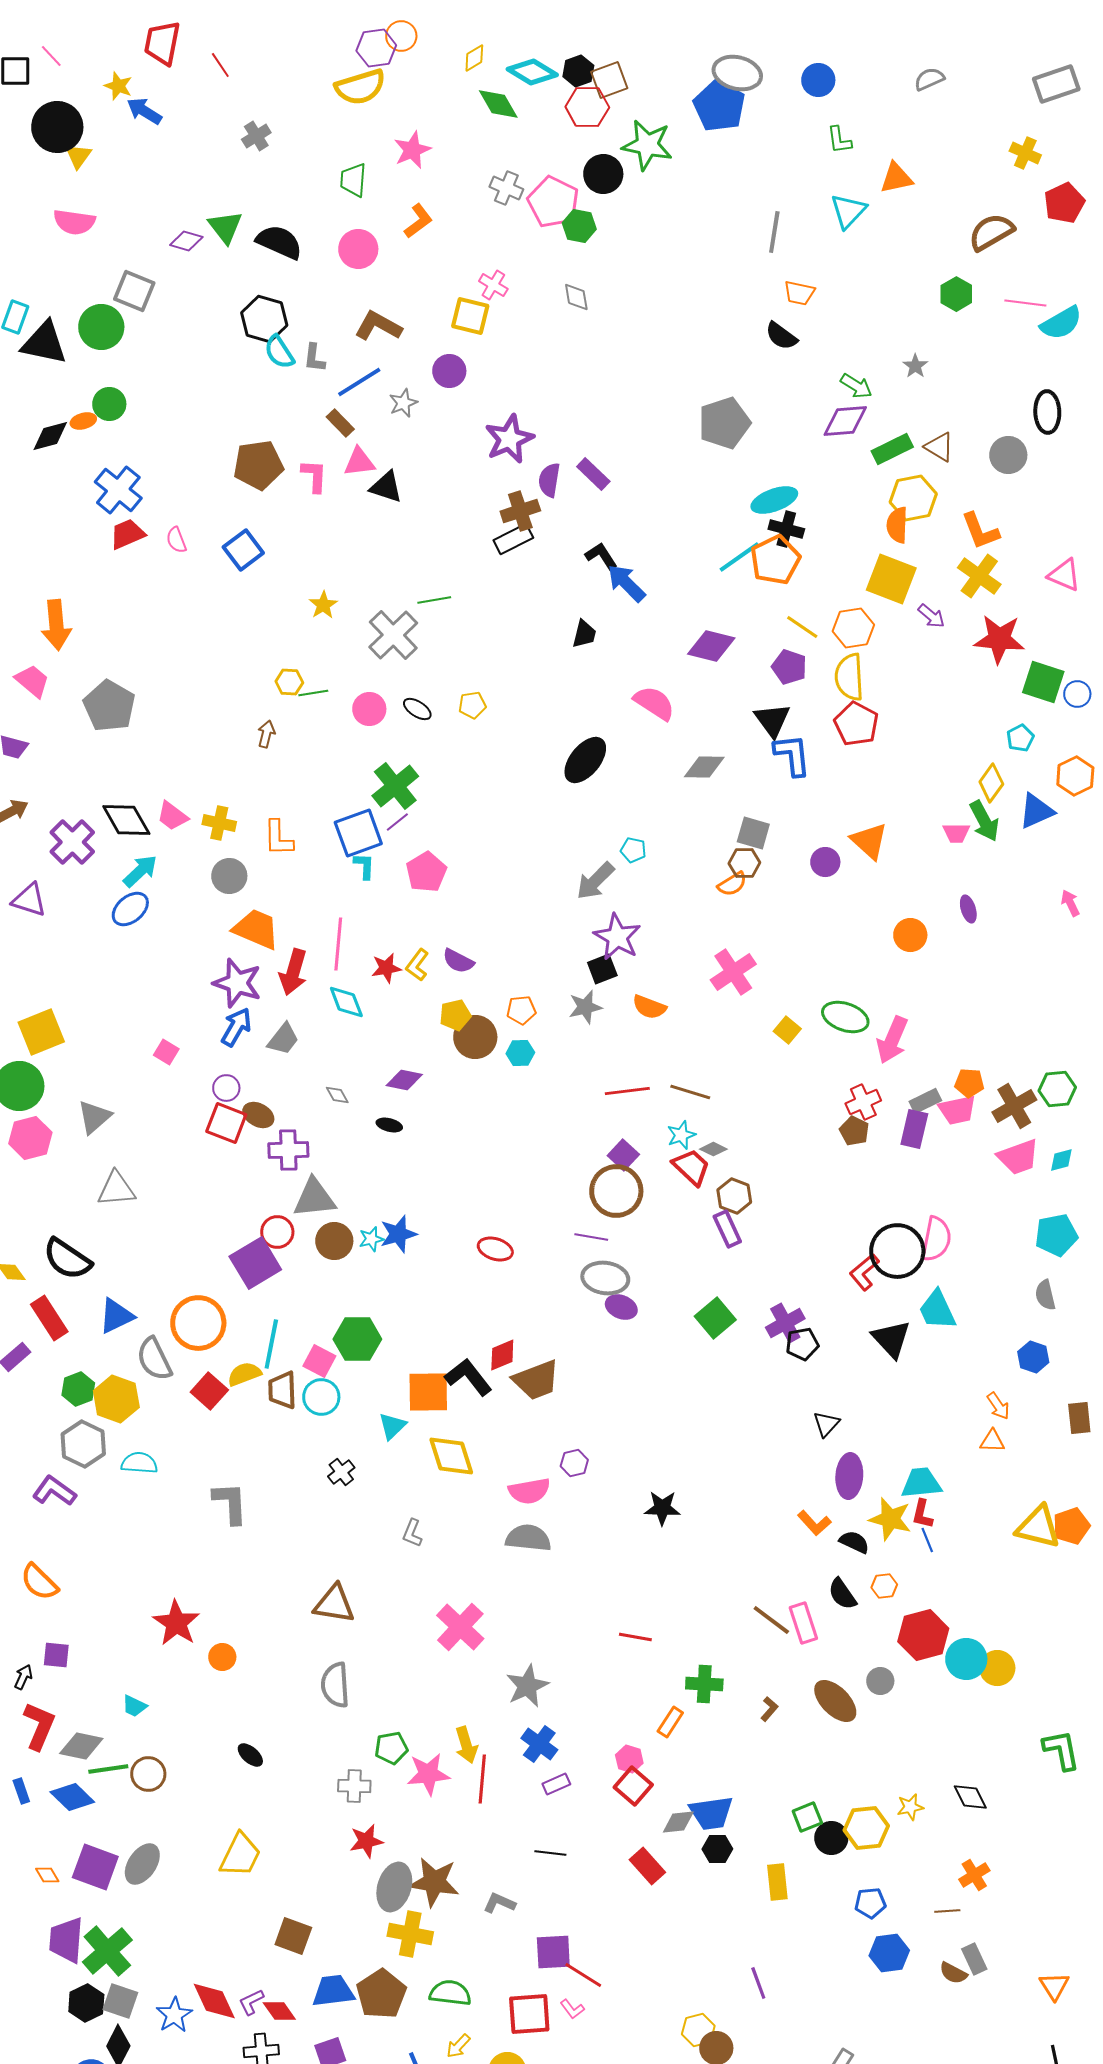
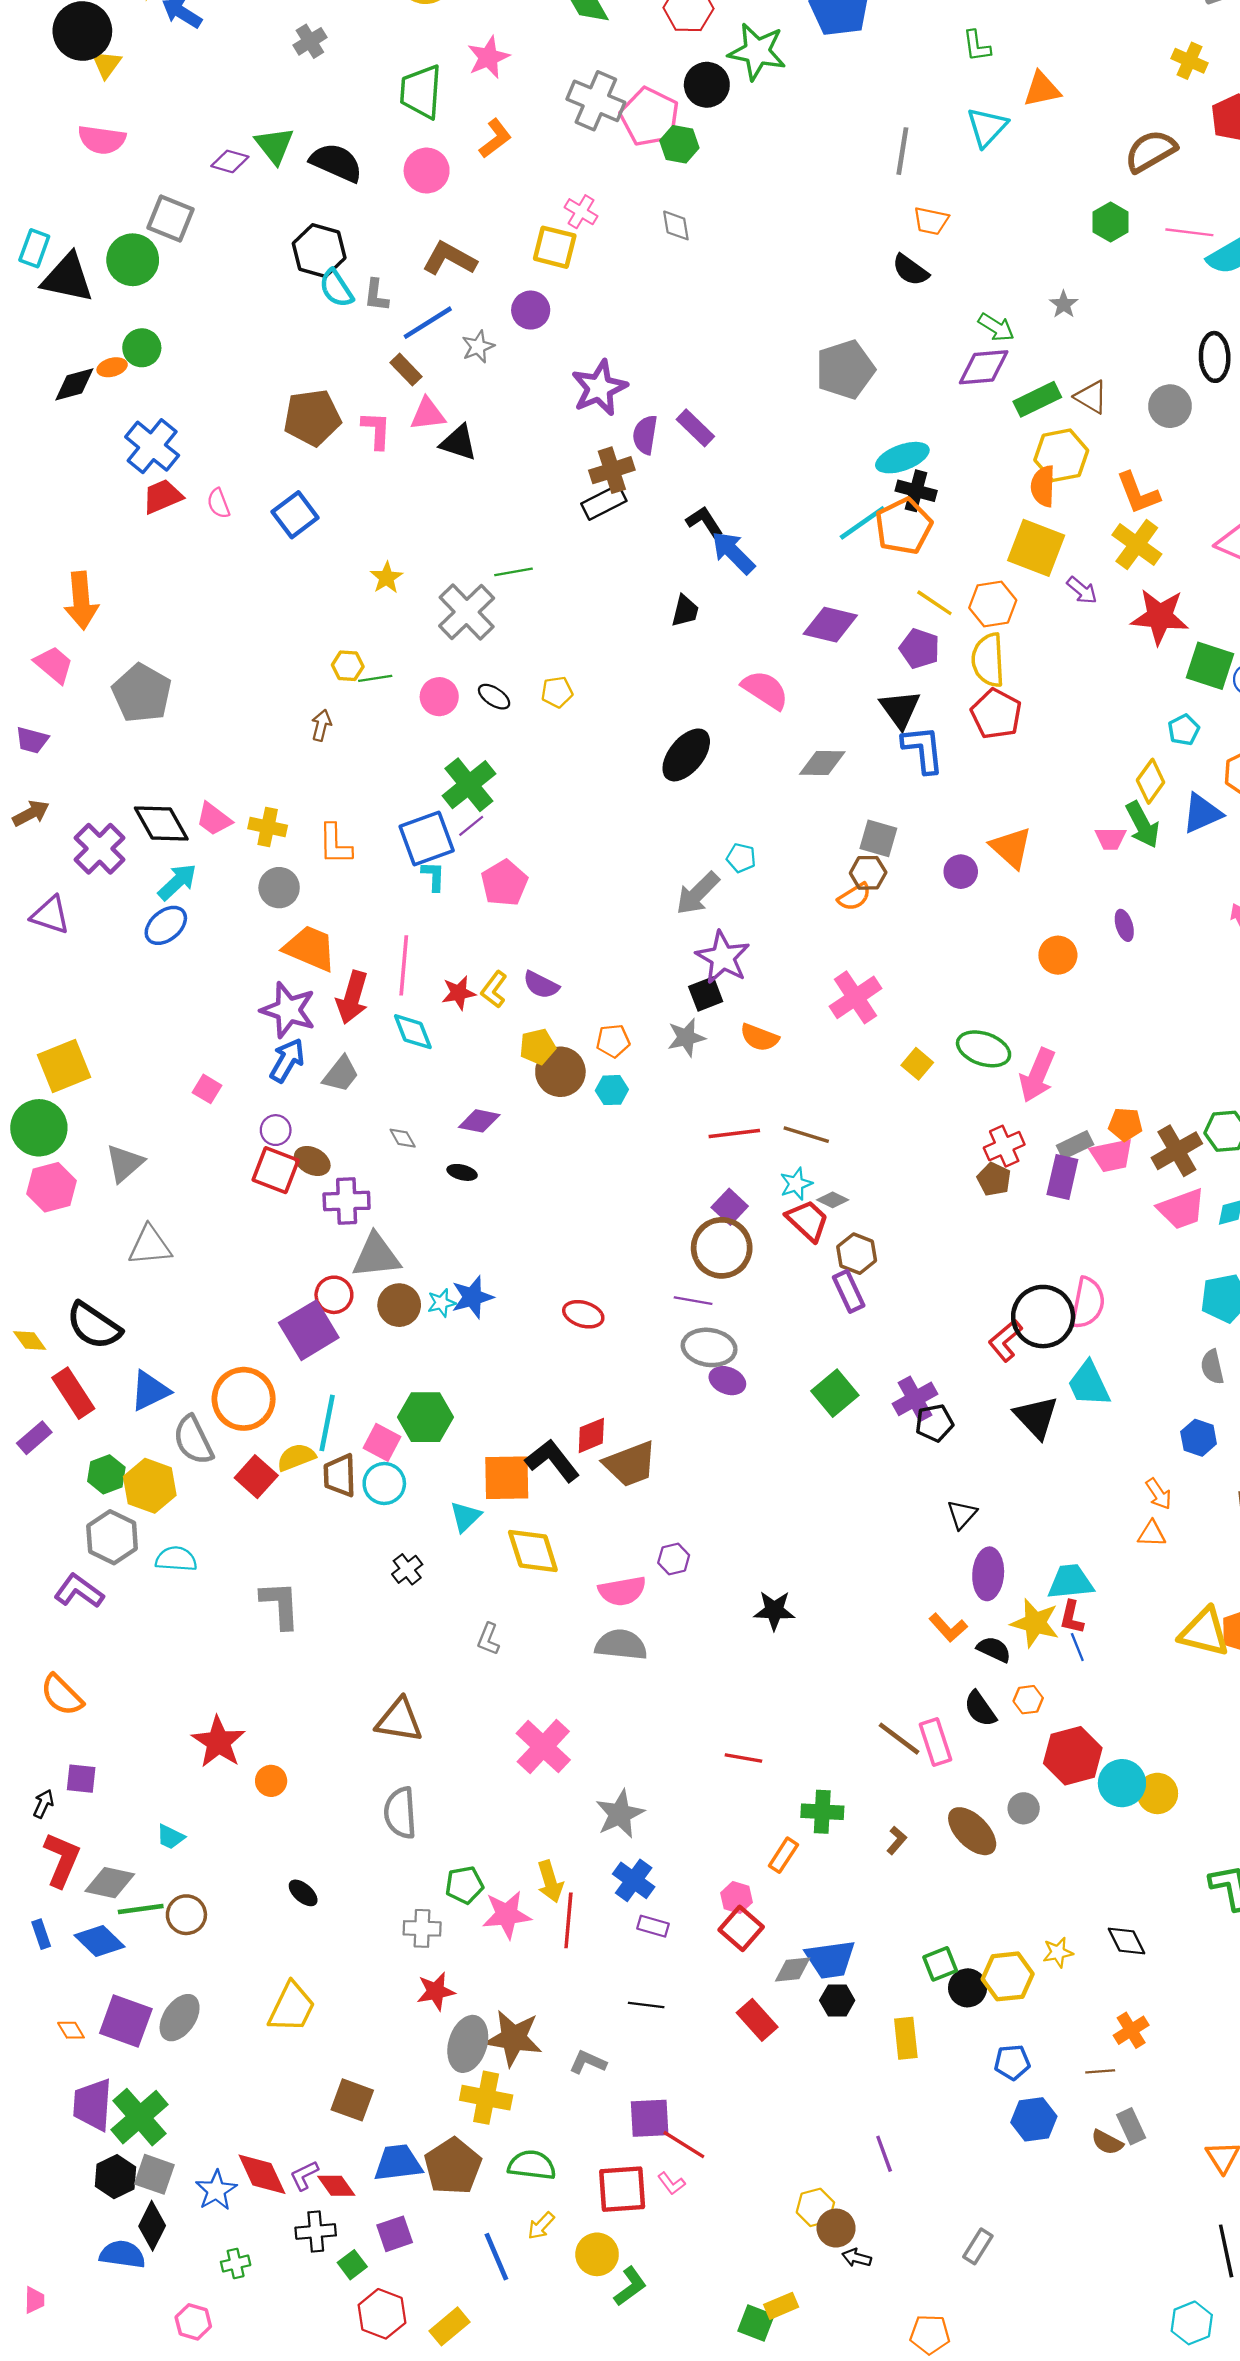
green trapezoid: (353, 180) -> (421, 92), size x1.4
gray cross: (506, 188) -> (596, 101), size x1.5
purple rectangle: (556, 1784) -> (653, 1926), turned 40

